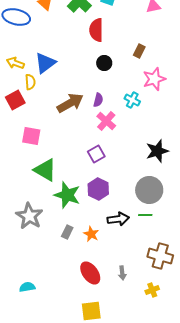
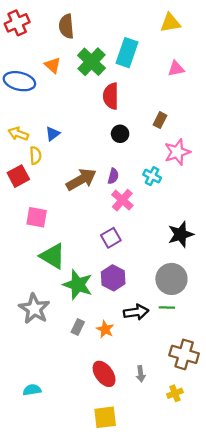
blue triangle: (45, 63) -> (53, 134), size x0.6

